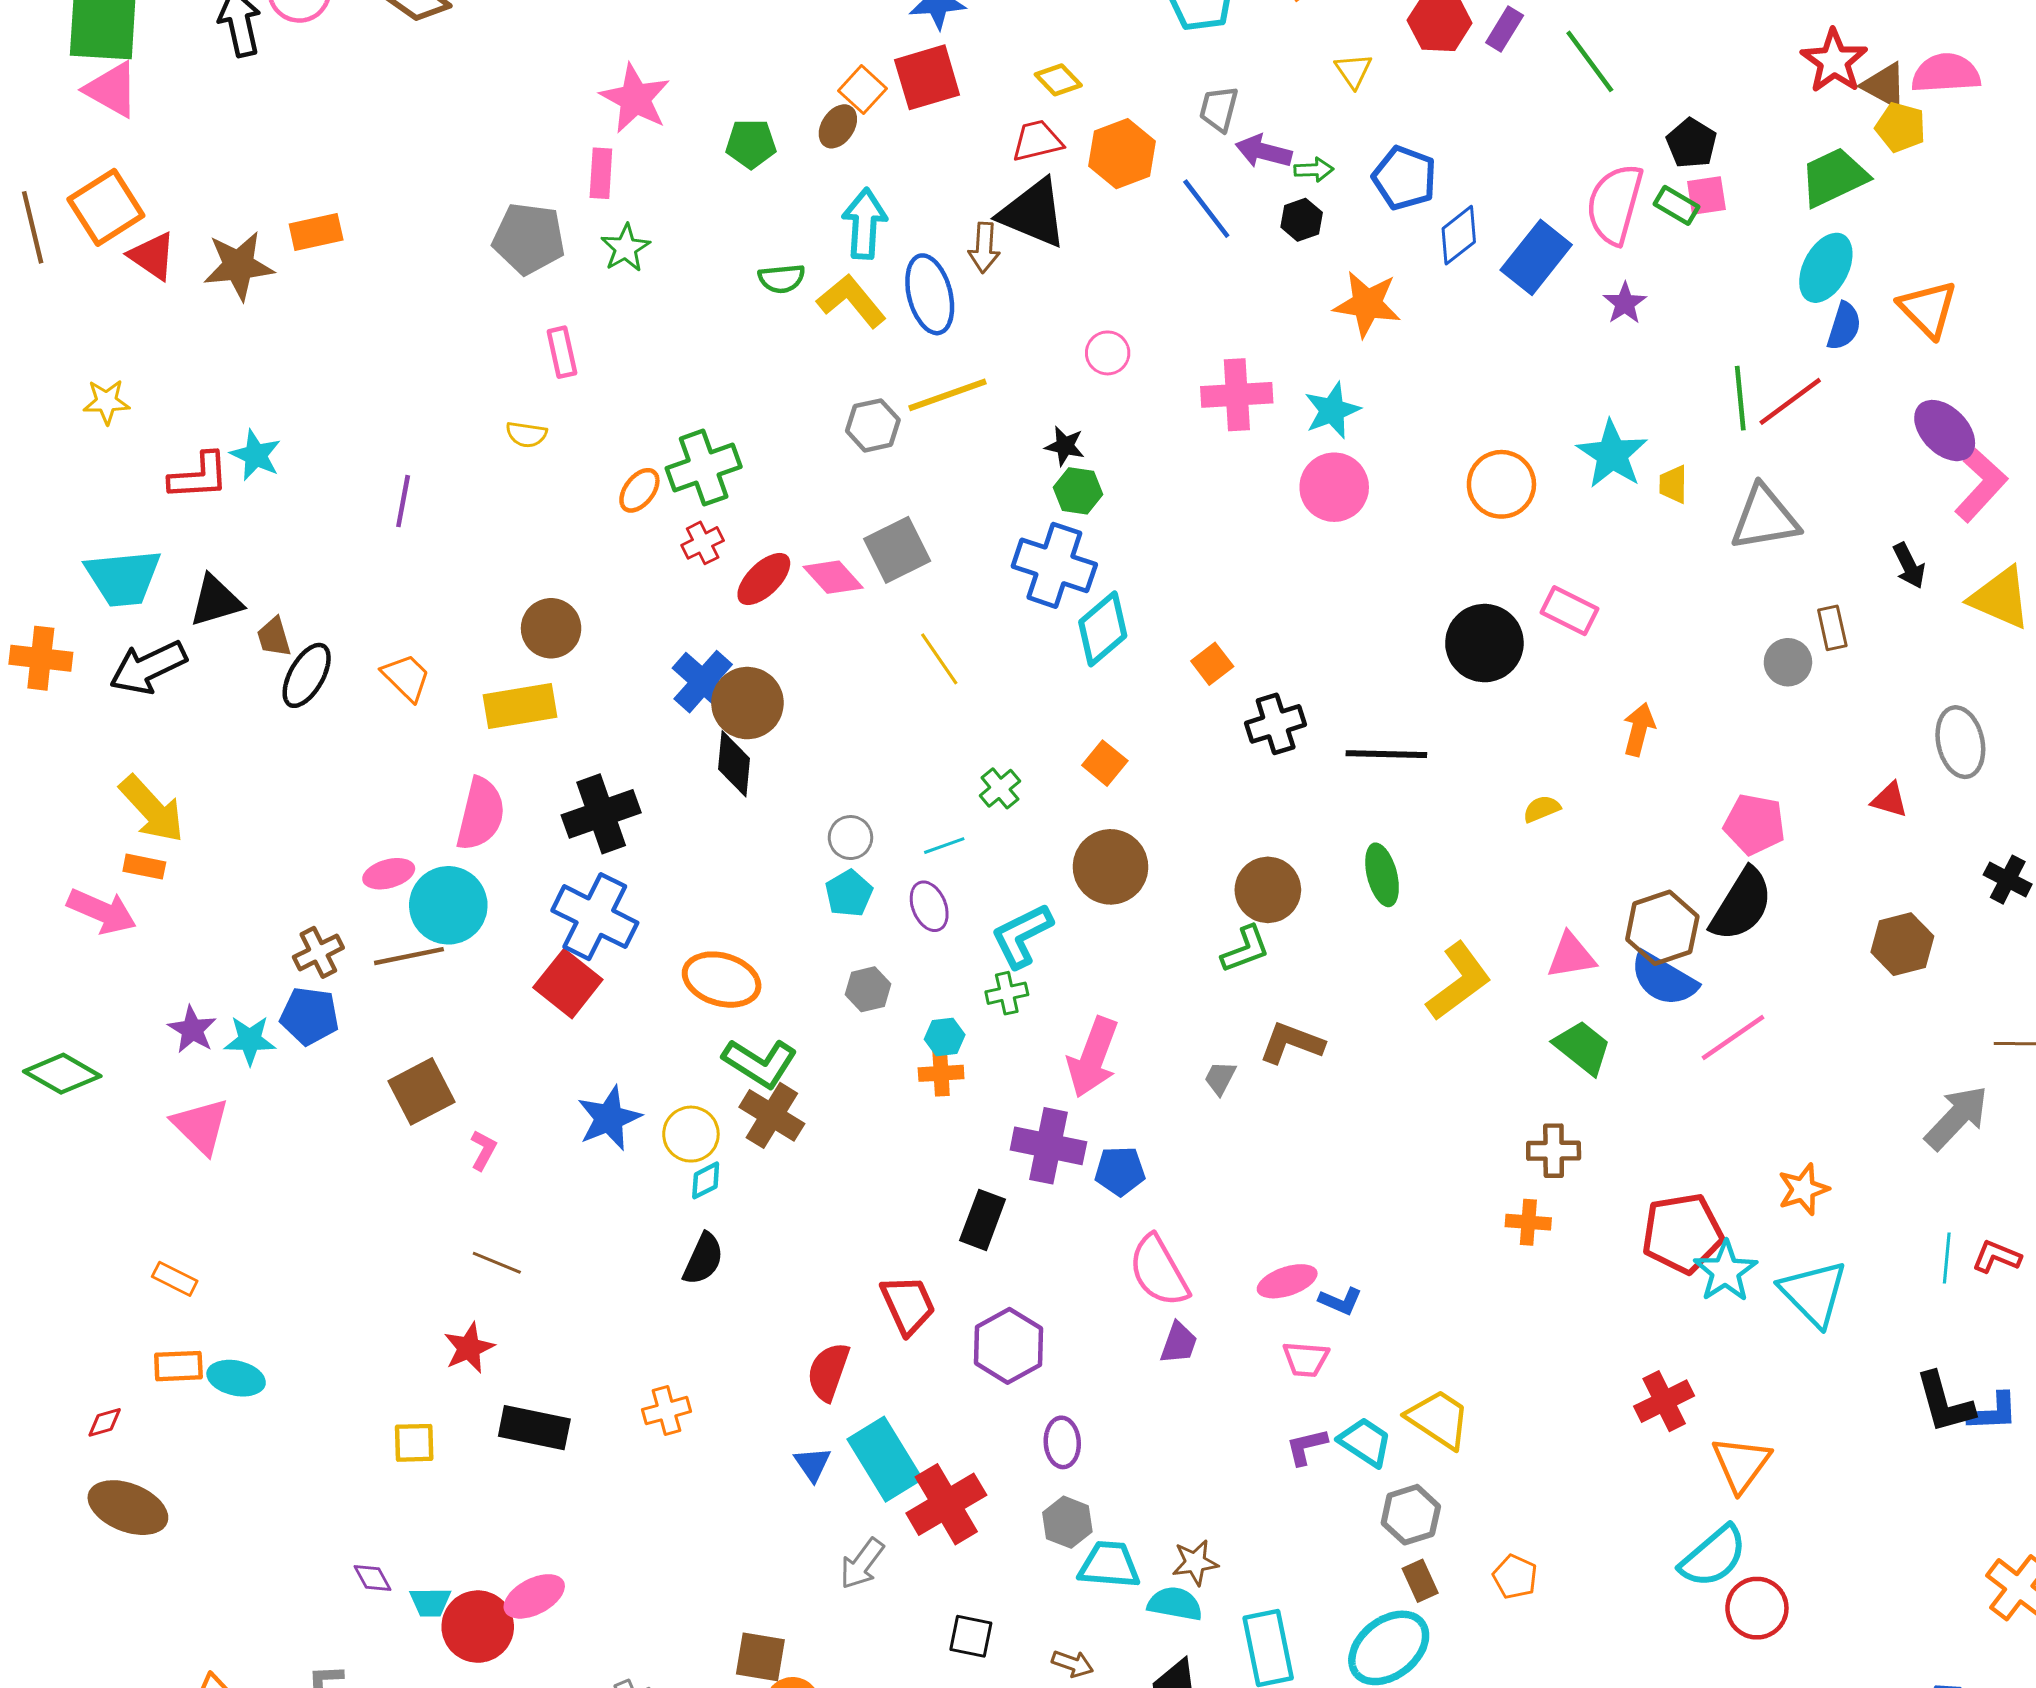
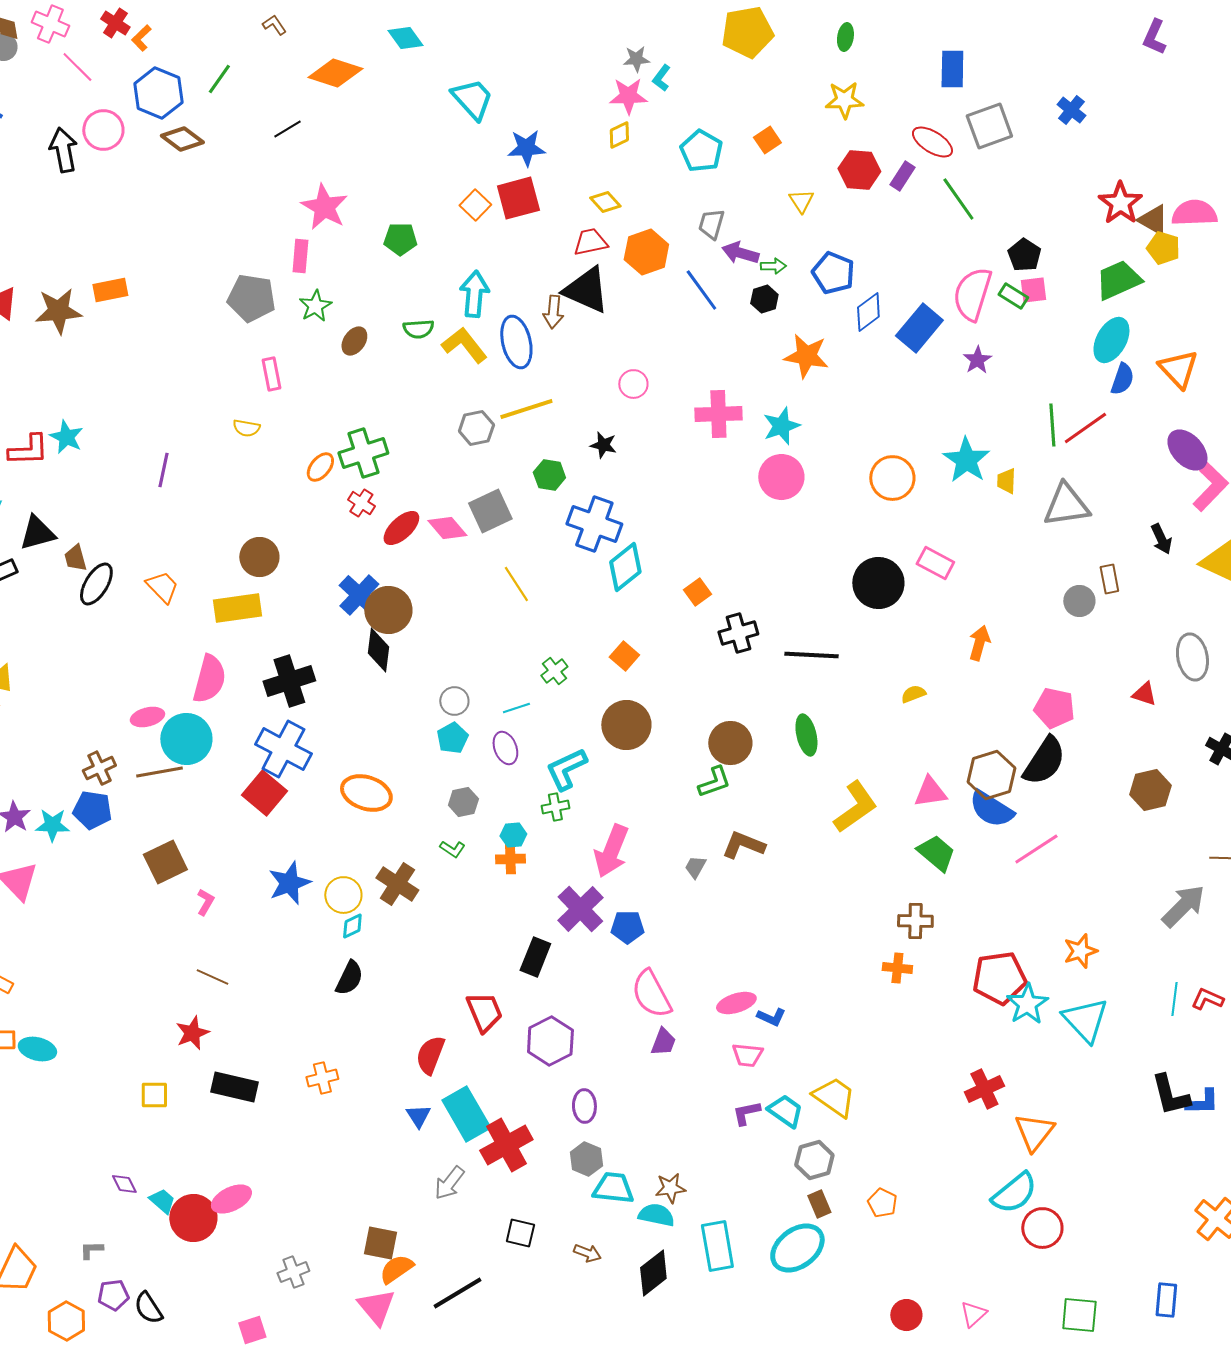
brown ellipse: (838, 126) -> (354, 341), moved
green hexagon: (1078, 491) -> (549, 475), moved
red cross: (703, 543) -> (361, 503), turned -32
green L-shape: (760, 1063) -> (452, 849), moved, size x0.5
purple cross: (1048, 1146) -> (580, 909), turned 33
cyan trapezoid: (430, 1602) -> (162, 1201), turned -140

